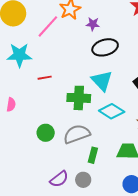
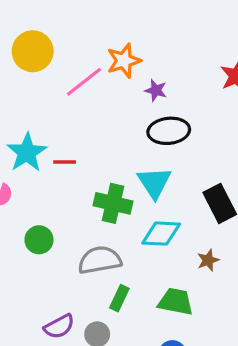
cyan star: (19, 55) -> (27, 153), moved, turned 30
cyan diamond: (112, 111) -> (161, 234), turned -40
green circle: (46, 133) -> (39, 240), moved

